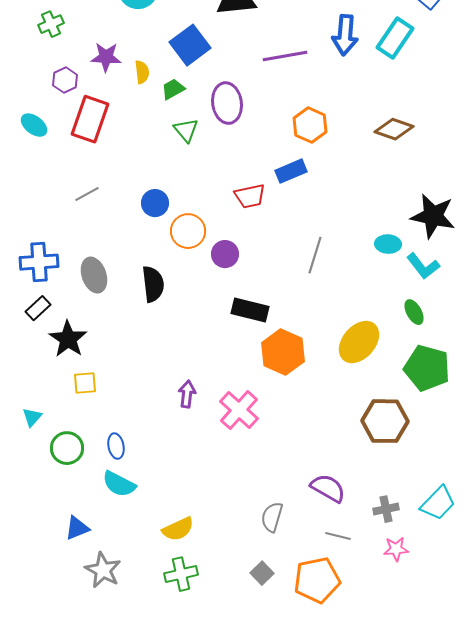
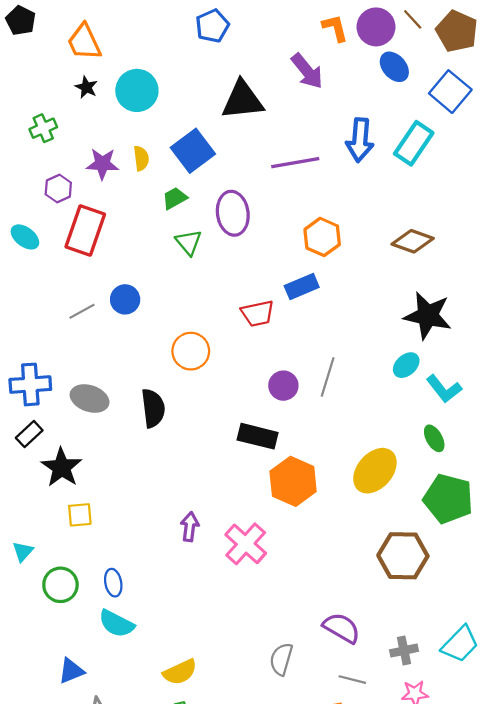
yellow semicircle: (142, 72) -> (141, 158), moved
blue circle: (155, 203) -> (125, 299), moved
black star: (433, 216) -> (428, 316), moved
cyan ellipse: (388, 244) -> (406, 365), turned -45
purple circle: (225, 254) -> (283, 386), moved
gray ellipse: (94, 275) -> (90, 398), turned -52

